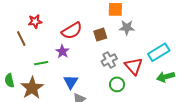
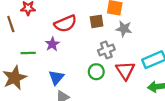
brown square: (100, 35) -> (97, 21), moved
gray cross: (109, 60) -> (106, 50), moved
green circle: (117, 84) -> (96, 72), moved

